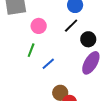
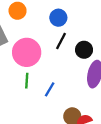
pink circle: (39, 26) -> (27, 52), size x1.6

